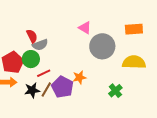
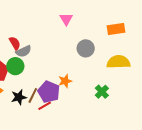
pink triangle: (85, 28) -> (66, 19), moved, turned 32
gray circle: (102, 46) -> (86, 48), size x0.7
red line: (44, 73) -> (45, 106), moved

